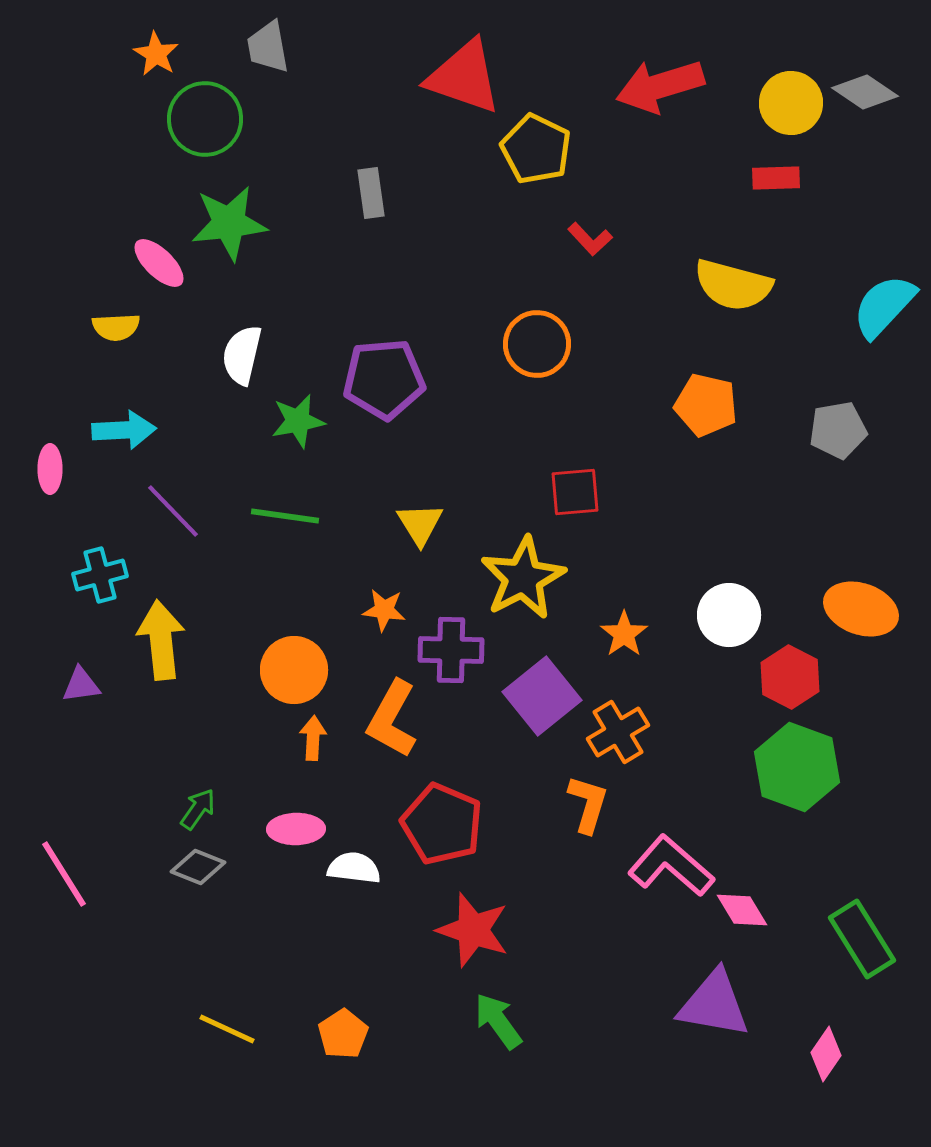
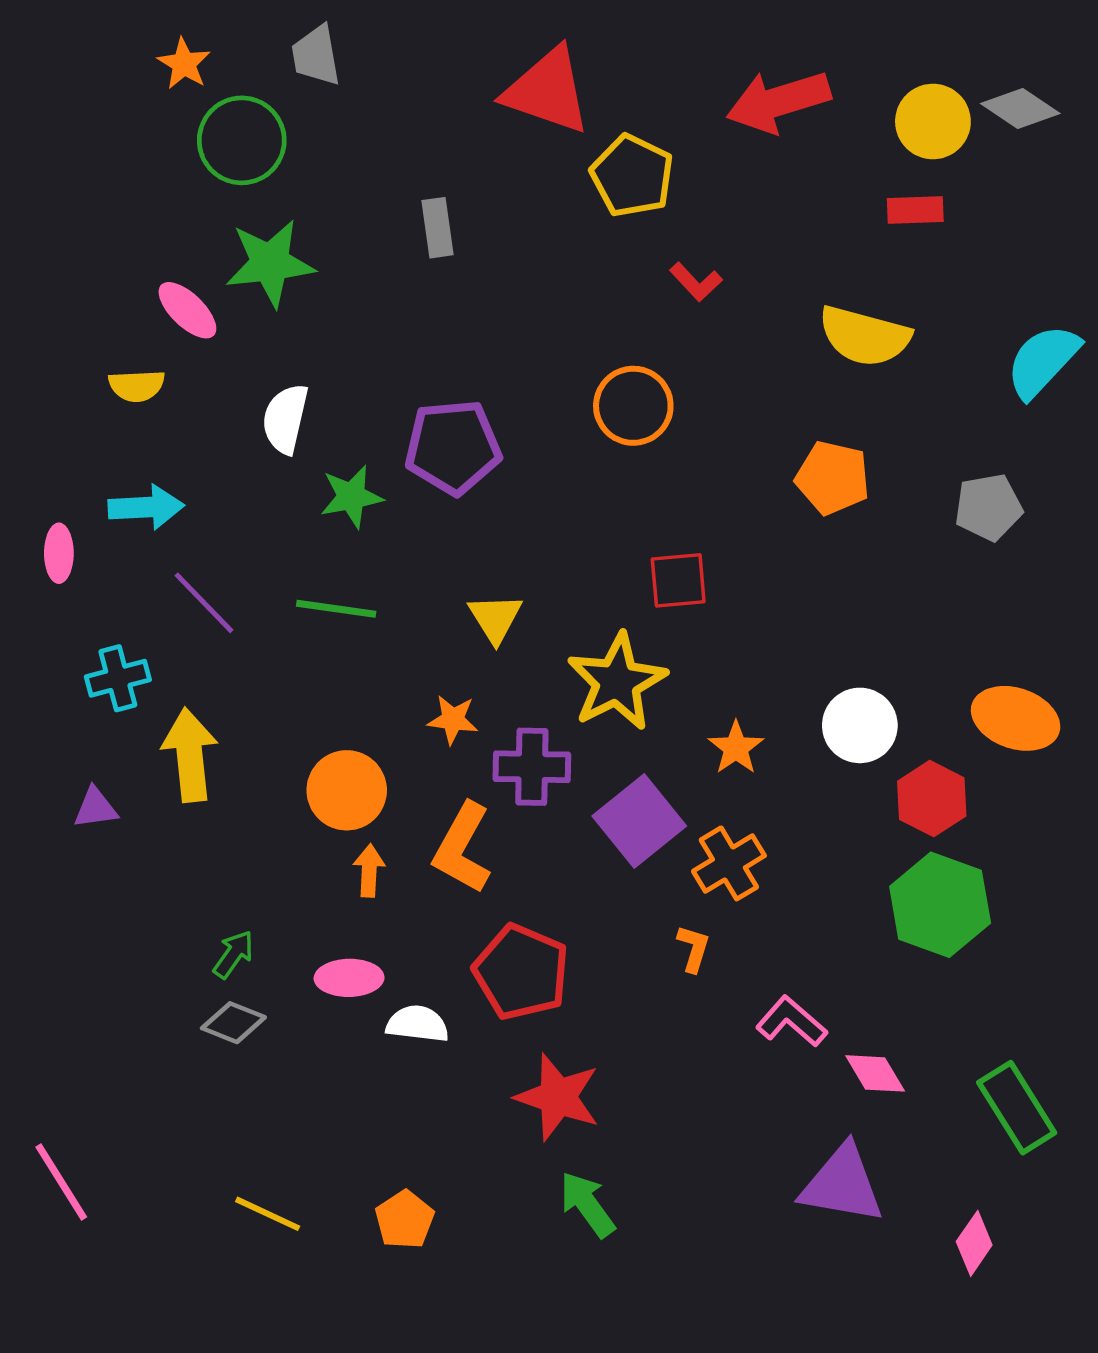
orange L-shape: (588, 804) -> (694, 948), size x0.7
pink L-shape: (671, 866) -> (791, 1022), size x0.7
pink line: (64, 874) -> (61, 1182), moved

